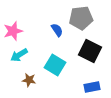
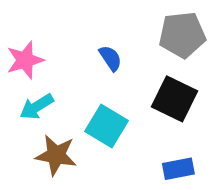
gray pentagon: (81, 18) -> (182, 35), moved
brown star: (29, 80) -> (56, 155), size x1.5

